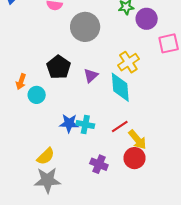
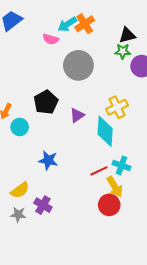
cyan cross: (85, 125) -> (122, 165), moved
purple cross: (99, 164) -> (43, 205), moved
gray star: (47, 180) -> (18, 215), size x0.6

